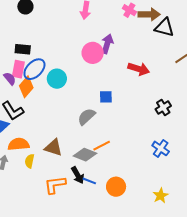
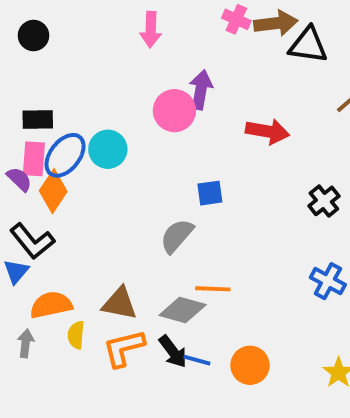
cyan circle: (57, 79) -> (108, 149), moved
orange line: (102, 146) -> (213, 289), turned 36
orange L-shape: (55, 185) -> (124, 348), moved

